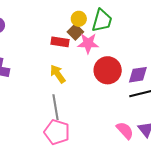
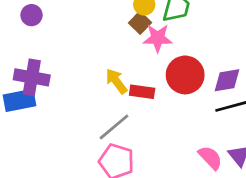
red rectangle: (60, 42) -> (142, 92), moved
gray line: (56, 107) -> (114, 127), turned 60

